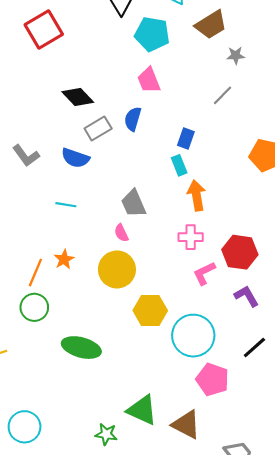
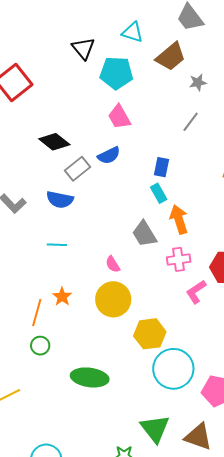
blue semicircle: (133, 119) -> (109, 155), turned -125
gray trapezoid: (134, 203) -> (144, 234), moved
green circle: (34, 307) -> (40, 346), size x0.7
cyan circle: (193, 336) -> (173, 369), moved
green triangle: (142, 410) -> (155, 429), turned 36

